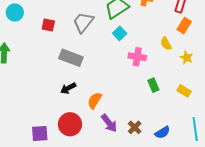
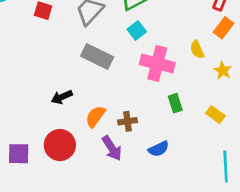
pink cross: (137, 57) -> (157, 63), size x1.4
gray rectangle: (71, 58) -> (97, 56), moved
brown cross: (135, 127) -> (128, 121), moved, turned 32
blue semicircle: (162, 132) -> (159, 149), moved

